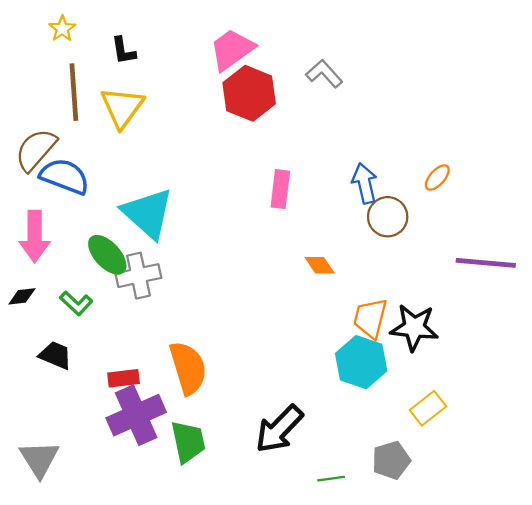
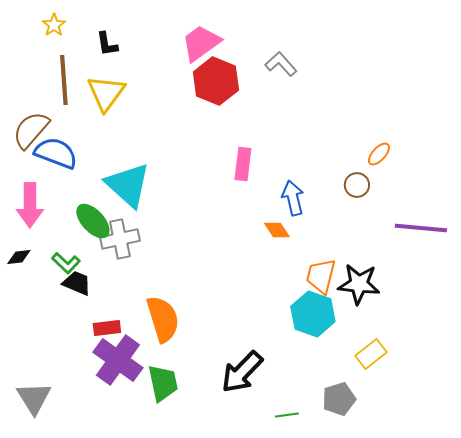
blue arrow: (365, 183) -> (293, 198), moved
brown circle: (388, 217) -> (357, 185), moved, size x0.7
black trapezoid: (55, 355) -> (77, 283), moved
purple cross: (136, 415) -> (118, 360), turned -30

